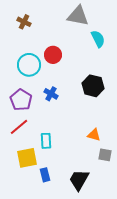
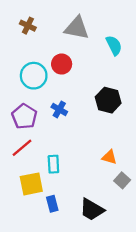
gray triangle: (78, 16) -> (77, 28), moved
gray square: (105, 155) -> (122, 180), turned 32
black trapezoid: (79, 180) -> (92, 210), turned -90

